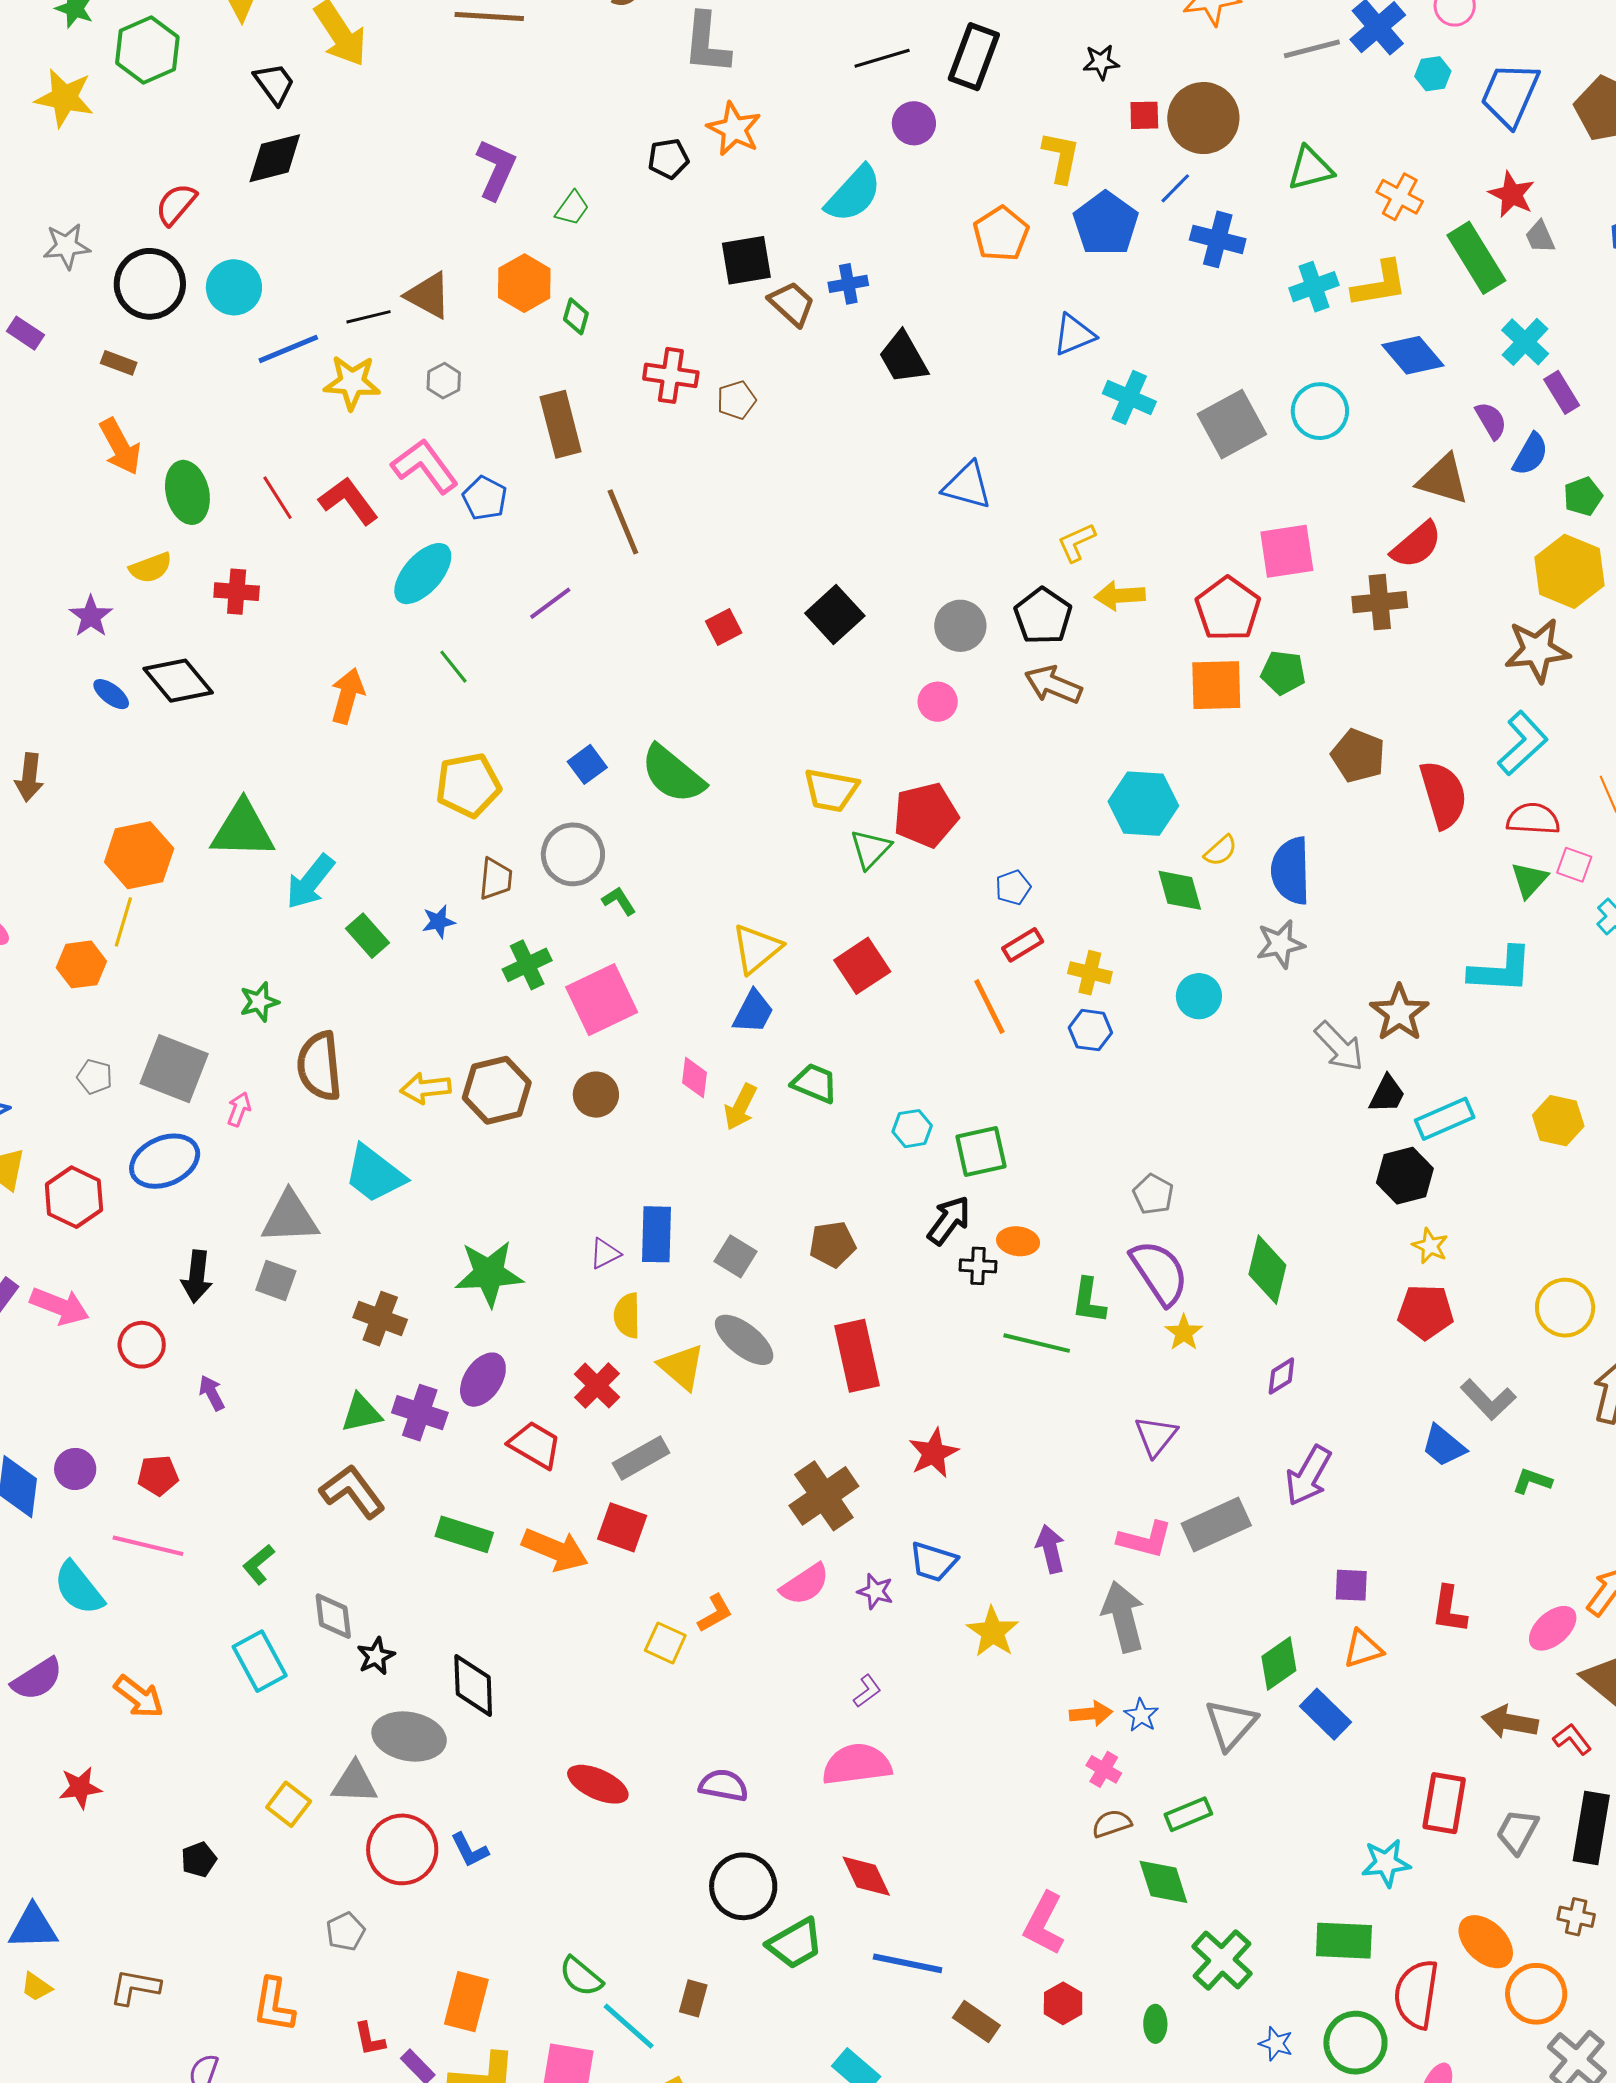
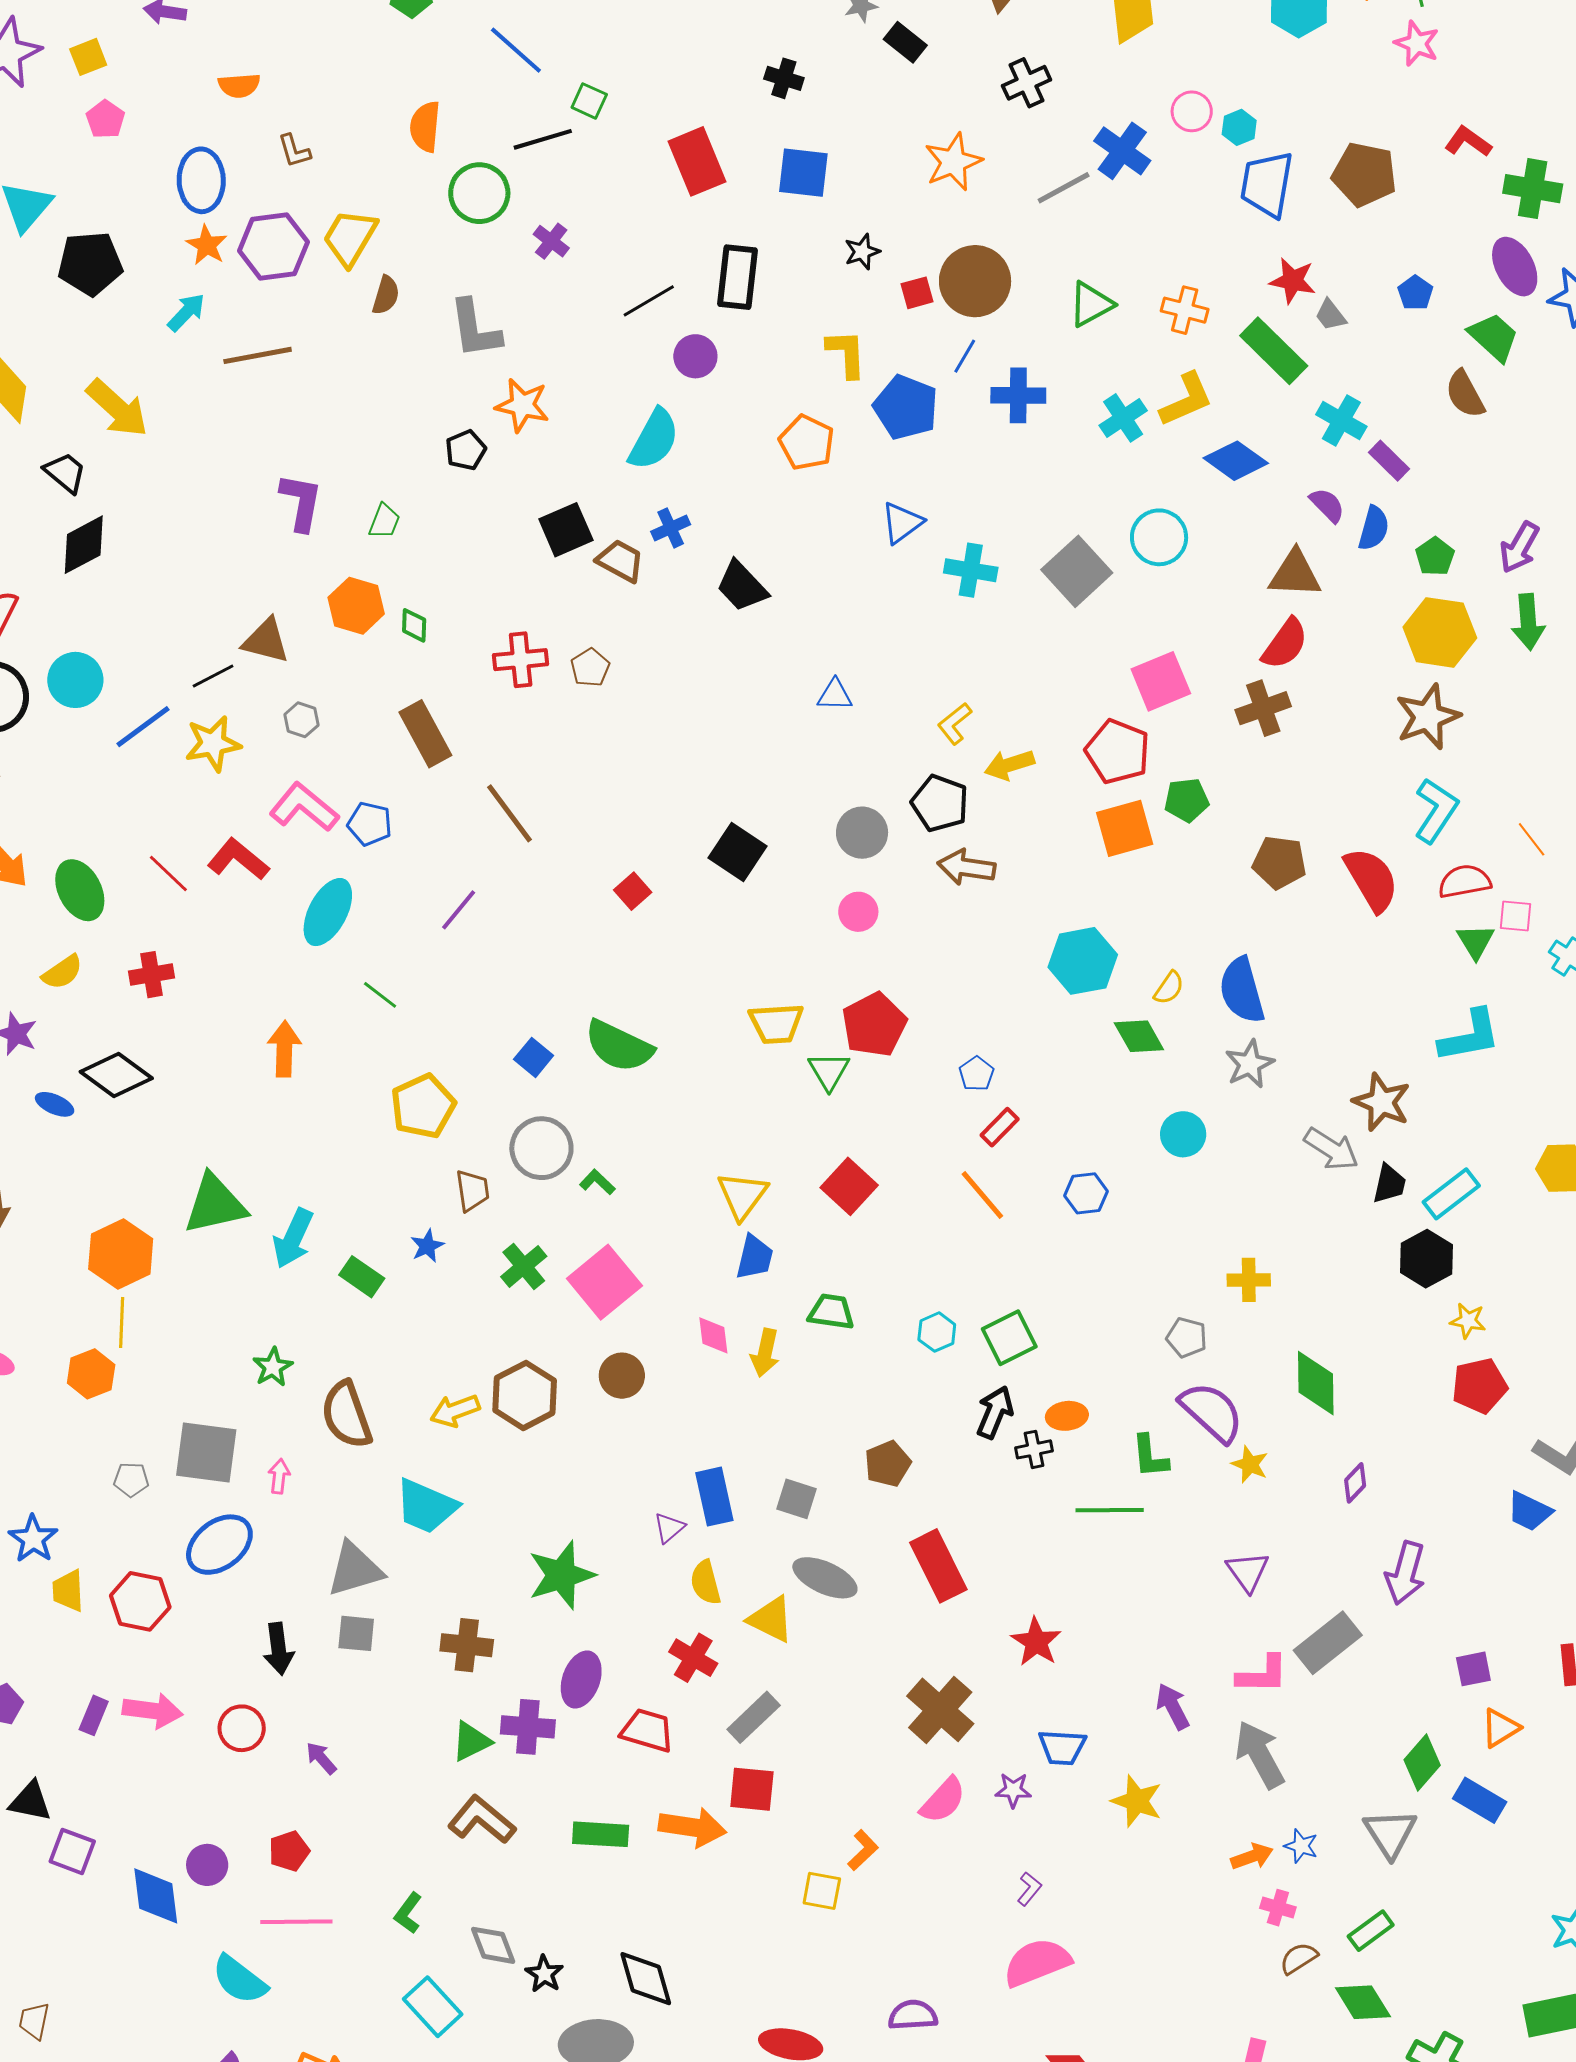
cyan hexagon: (1433, 74) -> (1239, 127), moved
blue triangle: (967, 486) -> (835, 695), size x0.7
yellow cross: (1090, 973) -> (1249, 1280), moved

